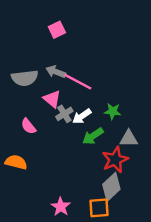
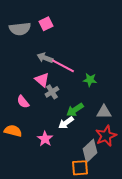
gray semicircle: (25, 78) -> (20, 29), moved
green star: (113, 111) -> (90, 80), moved
white arrow: (82, 116) -> (66, 123), moved
red star: (115, 160) -> (106, 136), moved
pink star: (61, 207) -> (45, 139), moved

